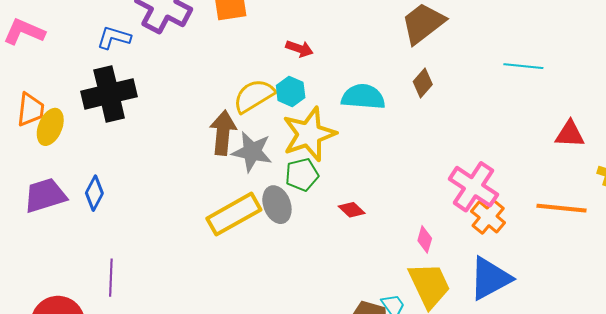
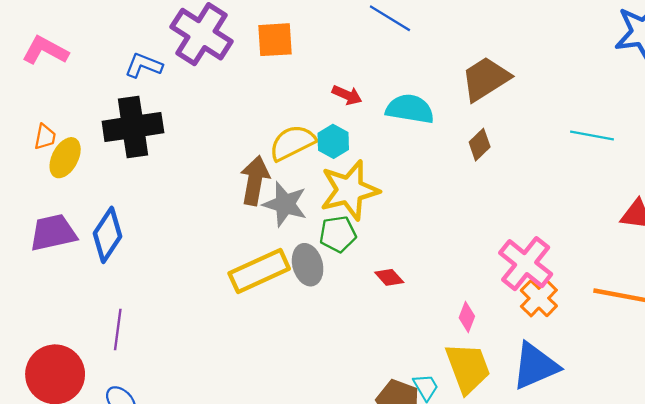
cyan semicircle: (363, 97) -> (410, 109), moved
orange trapezoid: (30, 110) -> (45, 137), size x0.7
blue diamond: (94, 193) -> (107, 235), size x1.4

